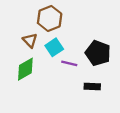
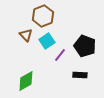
purple line: (69, 63) -> (60, 55), turned -64
green diamond: (25, 69) -> (26, 81), moved

